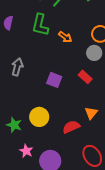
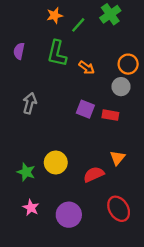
red rectangle: (85, 77) -> (110, 115), turned -32
purple square: (54, 80) -> (85, 109), moved
pink star: (26, 151) -> (31, 208), moved

